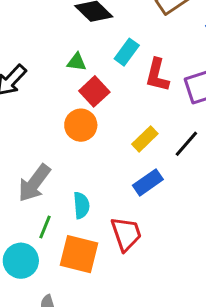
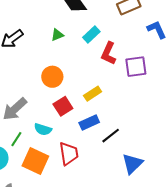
green triangle: (77, 62) -> (57, 35), turned -40
red square: (94, 91) -> (63, 106), moved
black line: (186, 144) -> (111, 136), moved
cyan semicircle: (81, 205) -> (43, 129), turned 102

